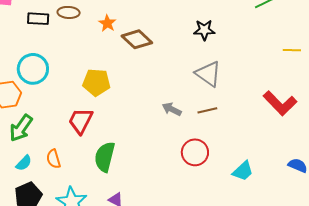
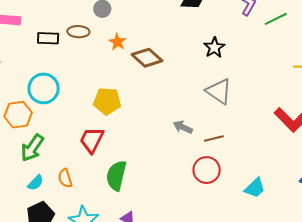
black star: (204, 30) -> (214, 47), turned -30
brown line: (207, 110) -> (214, 139), moved

